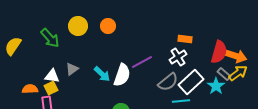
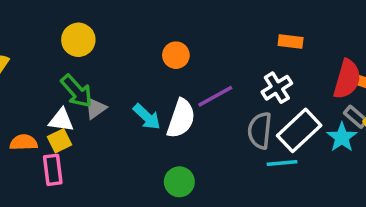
yellow circle: (78, 26) -> (78, 40), moved
orange circle: (108, 26) -> (176, 55), moved
green arrow: (50, 38) -> (77, 91), moved
orange rectangle: (185, 39) -> (291, 41), moved
gray semicircle: (168, 82) -> (260, 130), turned 135

